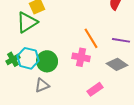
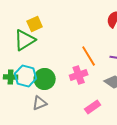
pink cross: (81, 57) -> (79, 75), turned -30
green cross: (13, 59) -> (11, 77), turned 32

